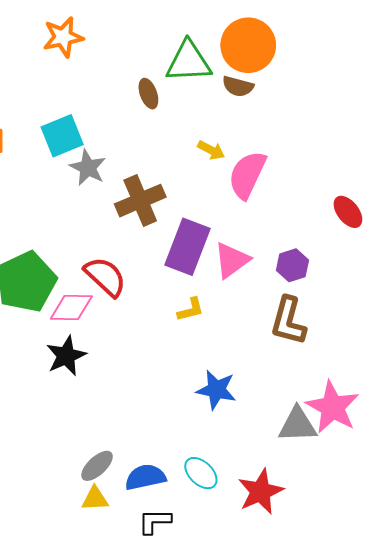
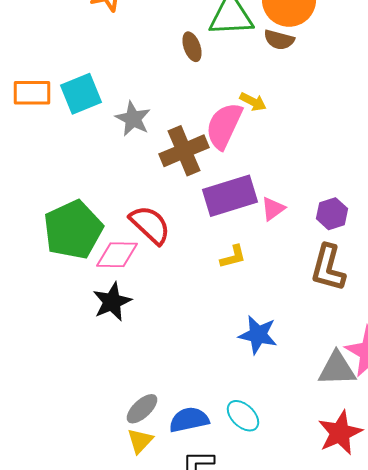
cyan square: (62, 136) -> (81, 94), moved
pink semicircle: (247, 175) -> (224, 126), moved
purple rectangle: (188, 247) -> (230, 196), turned 52
pink triangle: (232, 260) -> (273, 209), size x0.7
red star: (261, 492) -> (340, 433), moved
yellow triangle: (95, 499) -> (140, 441), turned -44

